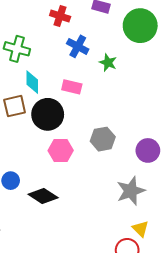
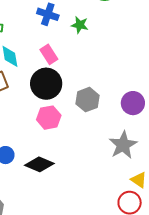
pink rectangle: (72, 87) -> (49, 54), turned 54
black circle: (48, 114) -> (46, 84), moved

